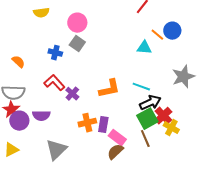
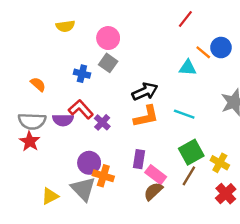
black arrow: (150, 103) -> (145, 91), moved
purple semicircle: (41, 116) -> (63, 120), moved
red cross: (163, 116) -> (226, 194), moved
purple circle: (19, 121) -> (89, 163), moved
orange cross: (87, 123) -> (103, 176), moved, turned 30
brown line: (145, 139) -> (189, 176), turned 54
yellow triangle: (11, 150) -> (50, 196), moved
gray triangle: (56, 150) -> (83, 189), turned -30

